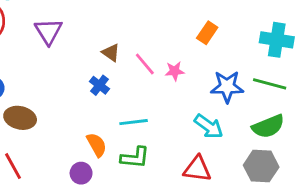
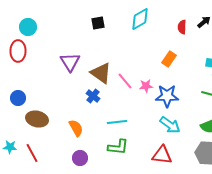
purple triangle: (48, 31) -> (70, 62), moved
brown triangle: (111, 53) -> (101, 73), size x1.6
blue star: (227, 87) -> (167, 96), moved
orange semicircle: (97, 145) -> (76, 128), moved

